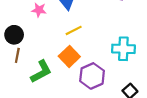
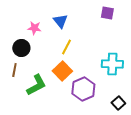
yellow line: (74, 30) -> (66, 47), turned -35
black circle: (14, 35) -> (21, 48), moved

